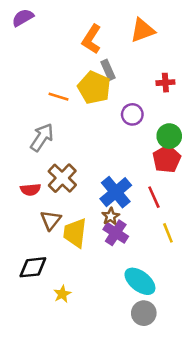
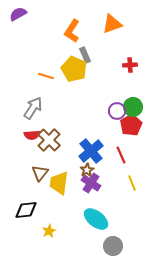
purple circle: (132, 114) -> (117, 111), moved
red semicircle: (30, 190) -> (32, 135), moved
cyan ellipse: (140, 281) -> (96, 219), moved

